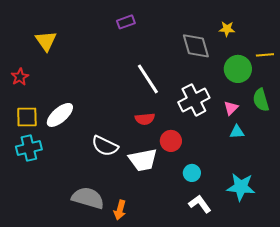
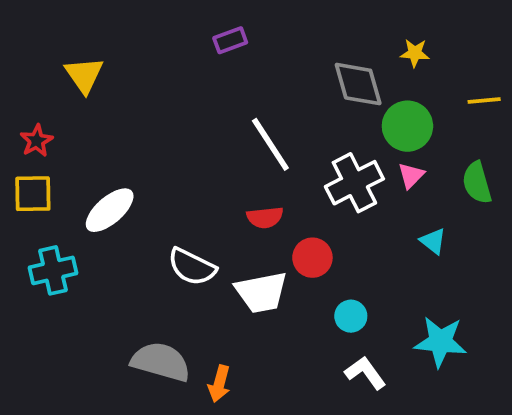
green circle: (238, 69) -> (407, 126), moved
pink triangle: (231, 108) -> (411, 175), moved
yellow square: (27, 117) -> (33, 194), moved
cyan triangle: (237, 132) -> (433, 241), turned 42

